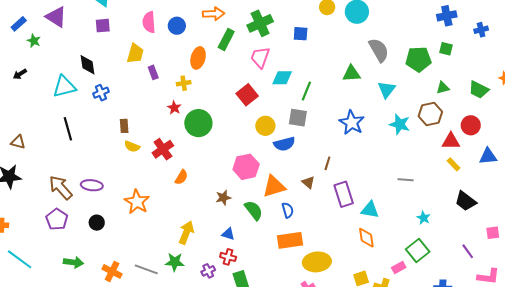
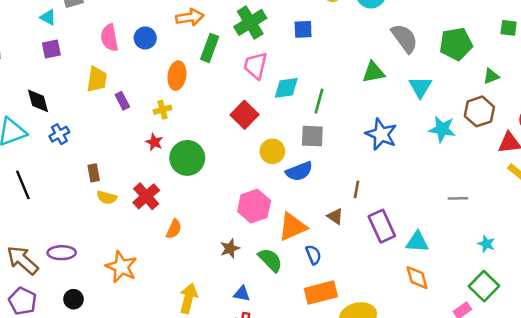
green square: (446, 49) -> (509, 28), moved

